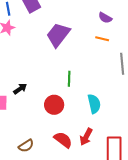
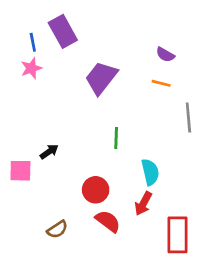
red circle: (54, 105) -> (96, 190), moved
red arrow: (86, 137) -> (143, 203), moved

